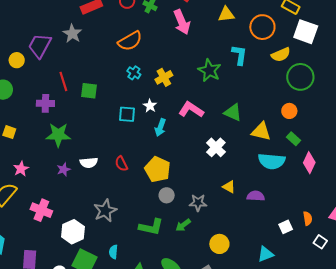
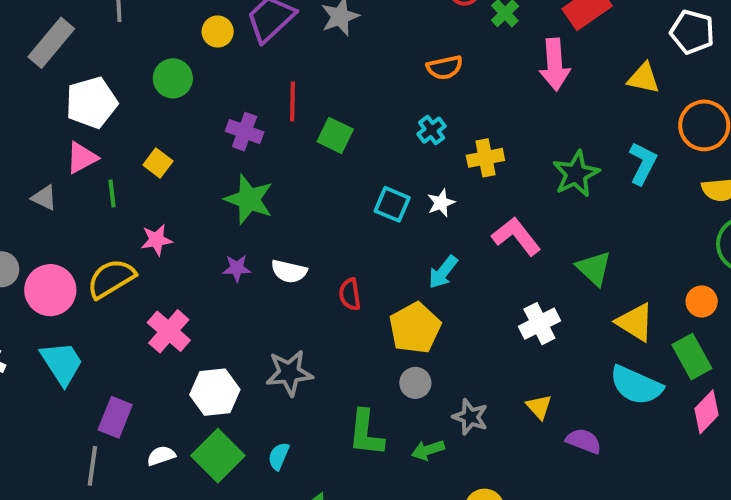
orange semicircle: (130, 41) -> (445, 67), size x0.7
cyan arrow: (160, 127) -> (443, 272), moved
green rectangle: (294, 139) -> (692, 357), size x1.5
green L-shape: (151, 227) -> (366, 433), turned 65

